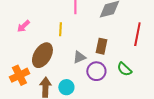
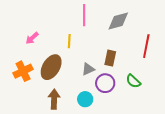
orange cross: (19, 75) -> (23, 71), moved
cyan circle: (66, 87) -> (85, 99), moved

